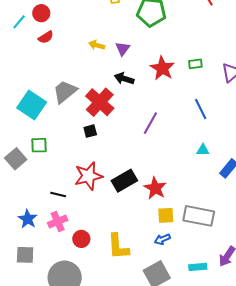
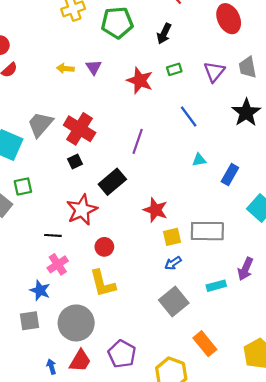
black arrow: (124, 79) -> (164, 34), moved, turned -72
black rectangle: (124, 181) -> (112, 182), moved
blue star: (28, 219) -> (40, 290), moved
red circle: (81, 239) -> (104, 247), moved
yellow L-shape: (118, 247) -> (103, 283), moved
gray square: (25, 255) -> (30, 321), moved

